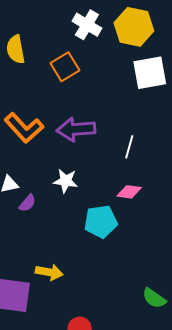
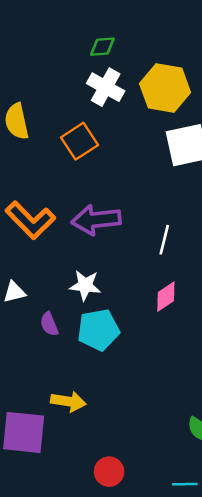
pink diamond: (129, 192) -> (166, 297), turned -40
purple semicircle: (27, 203) -> (49, 324), moved, turned 120
cyan pentagon: (101, 222) -> (98, 330), moved

